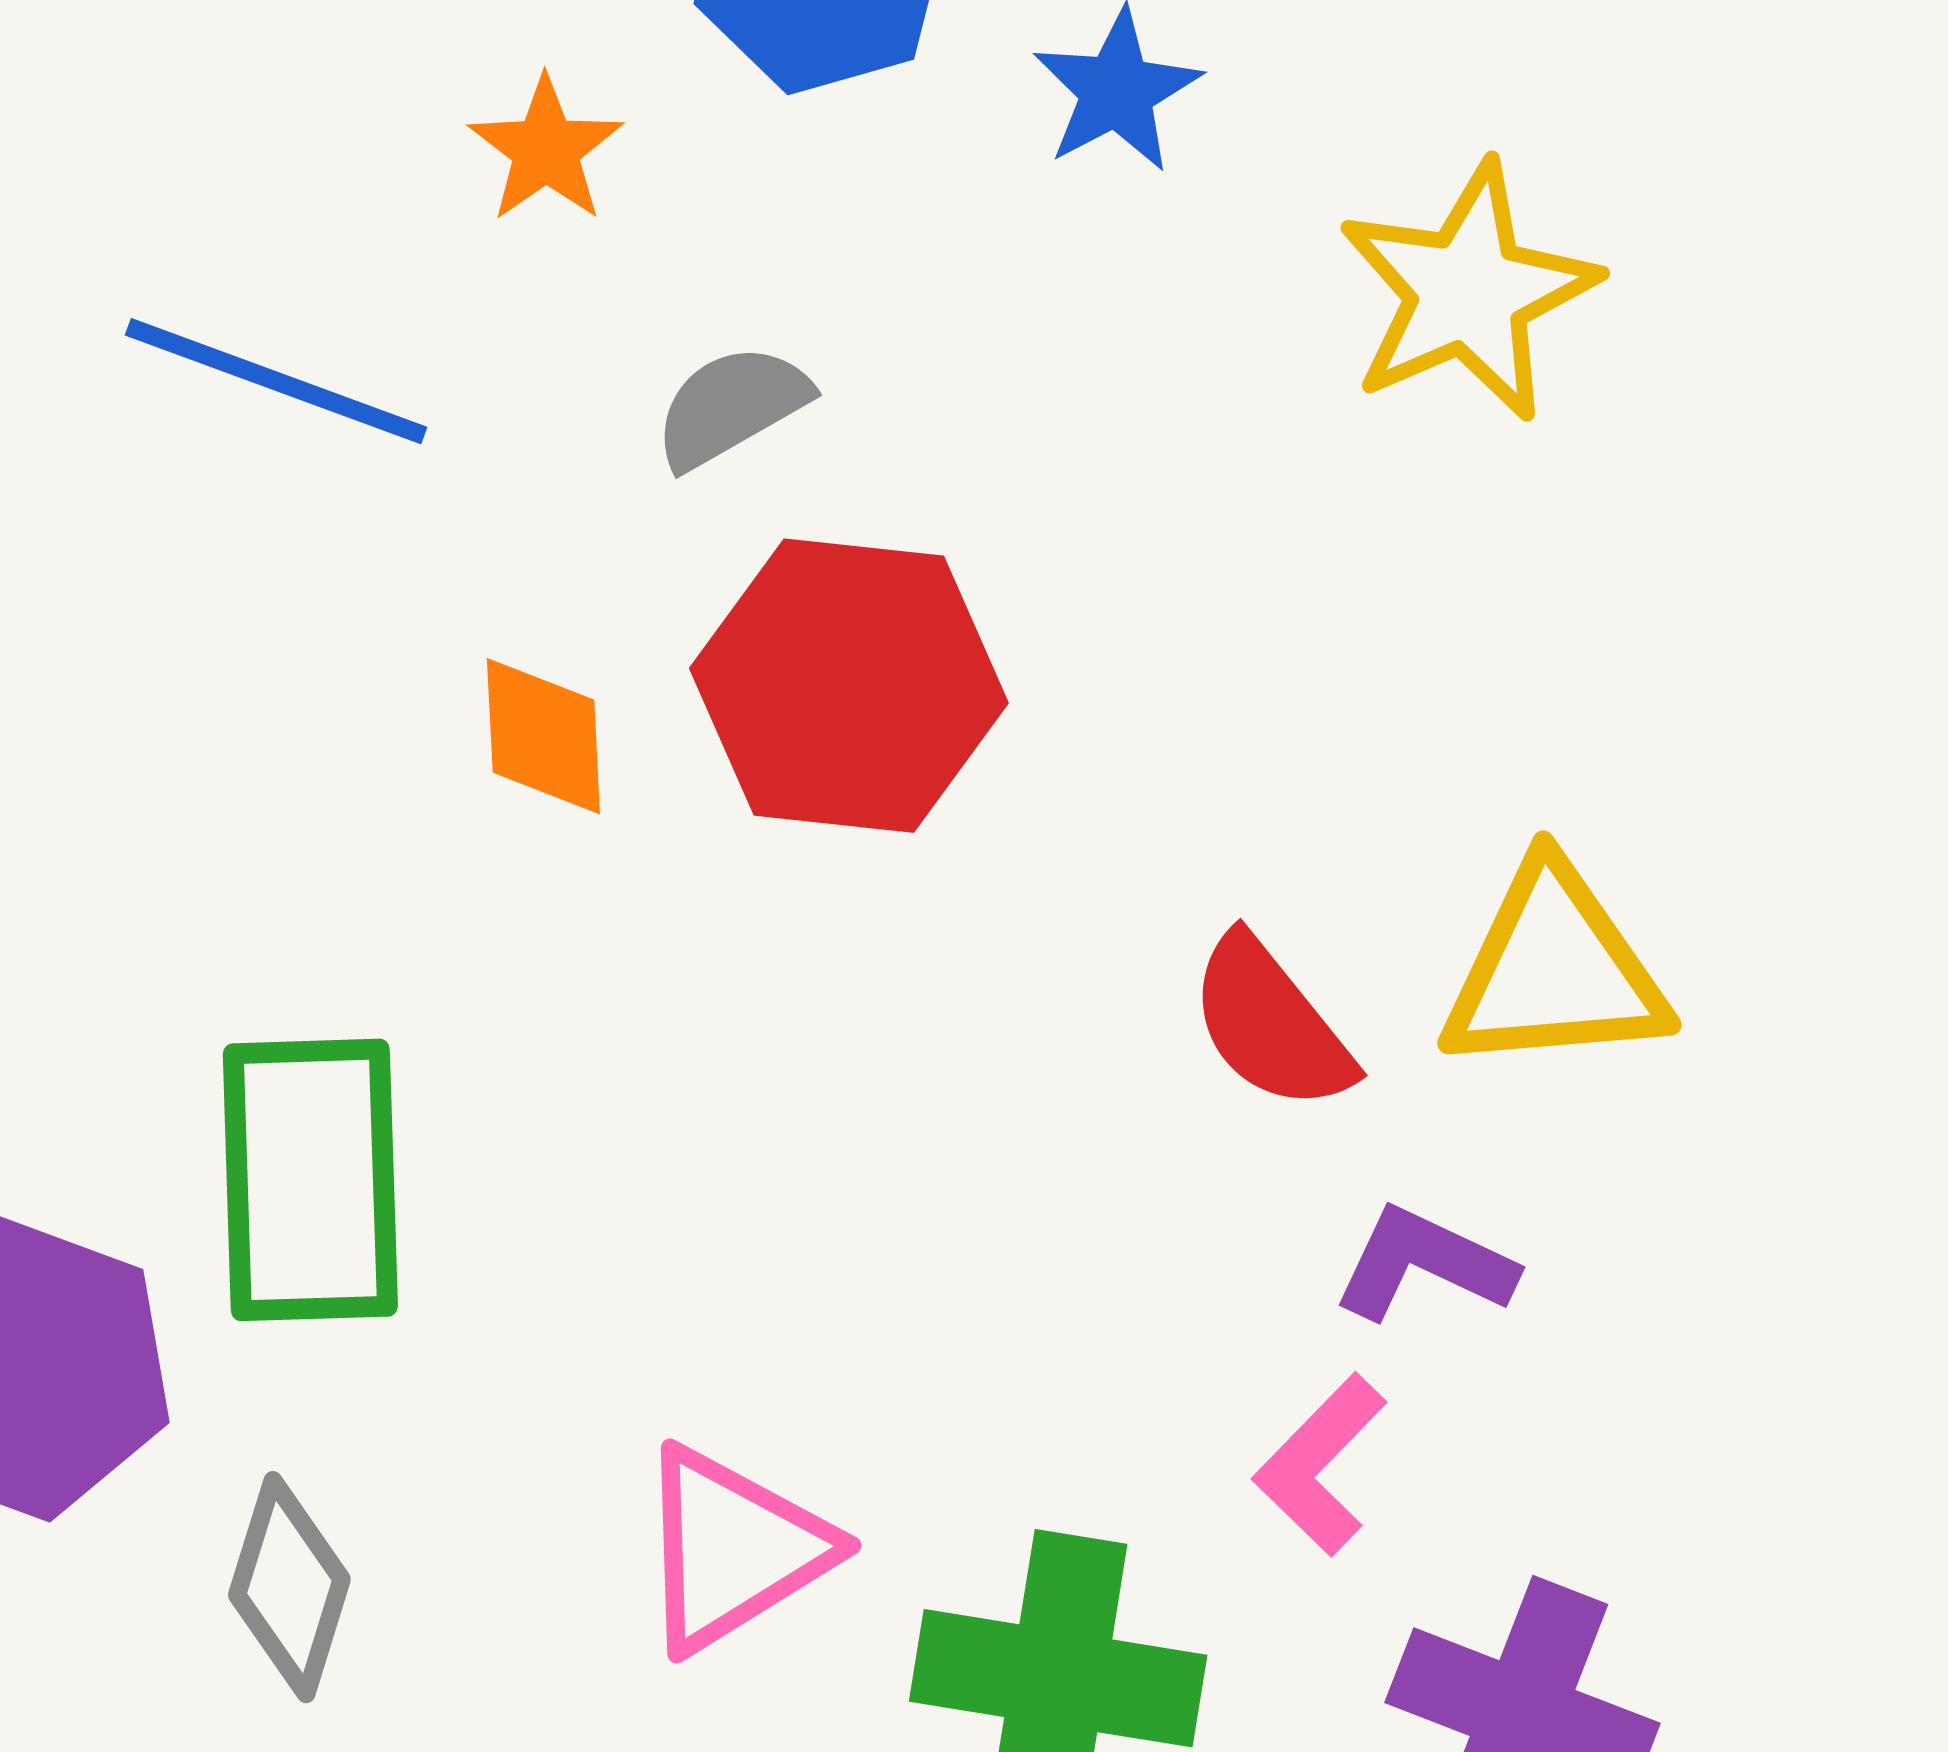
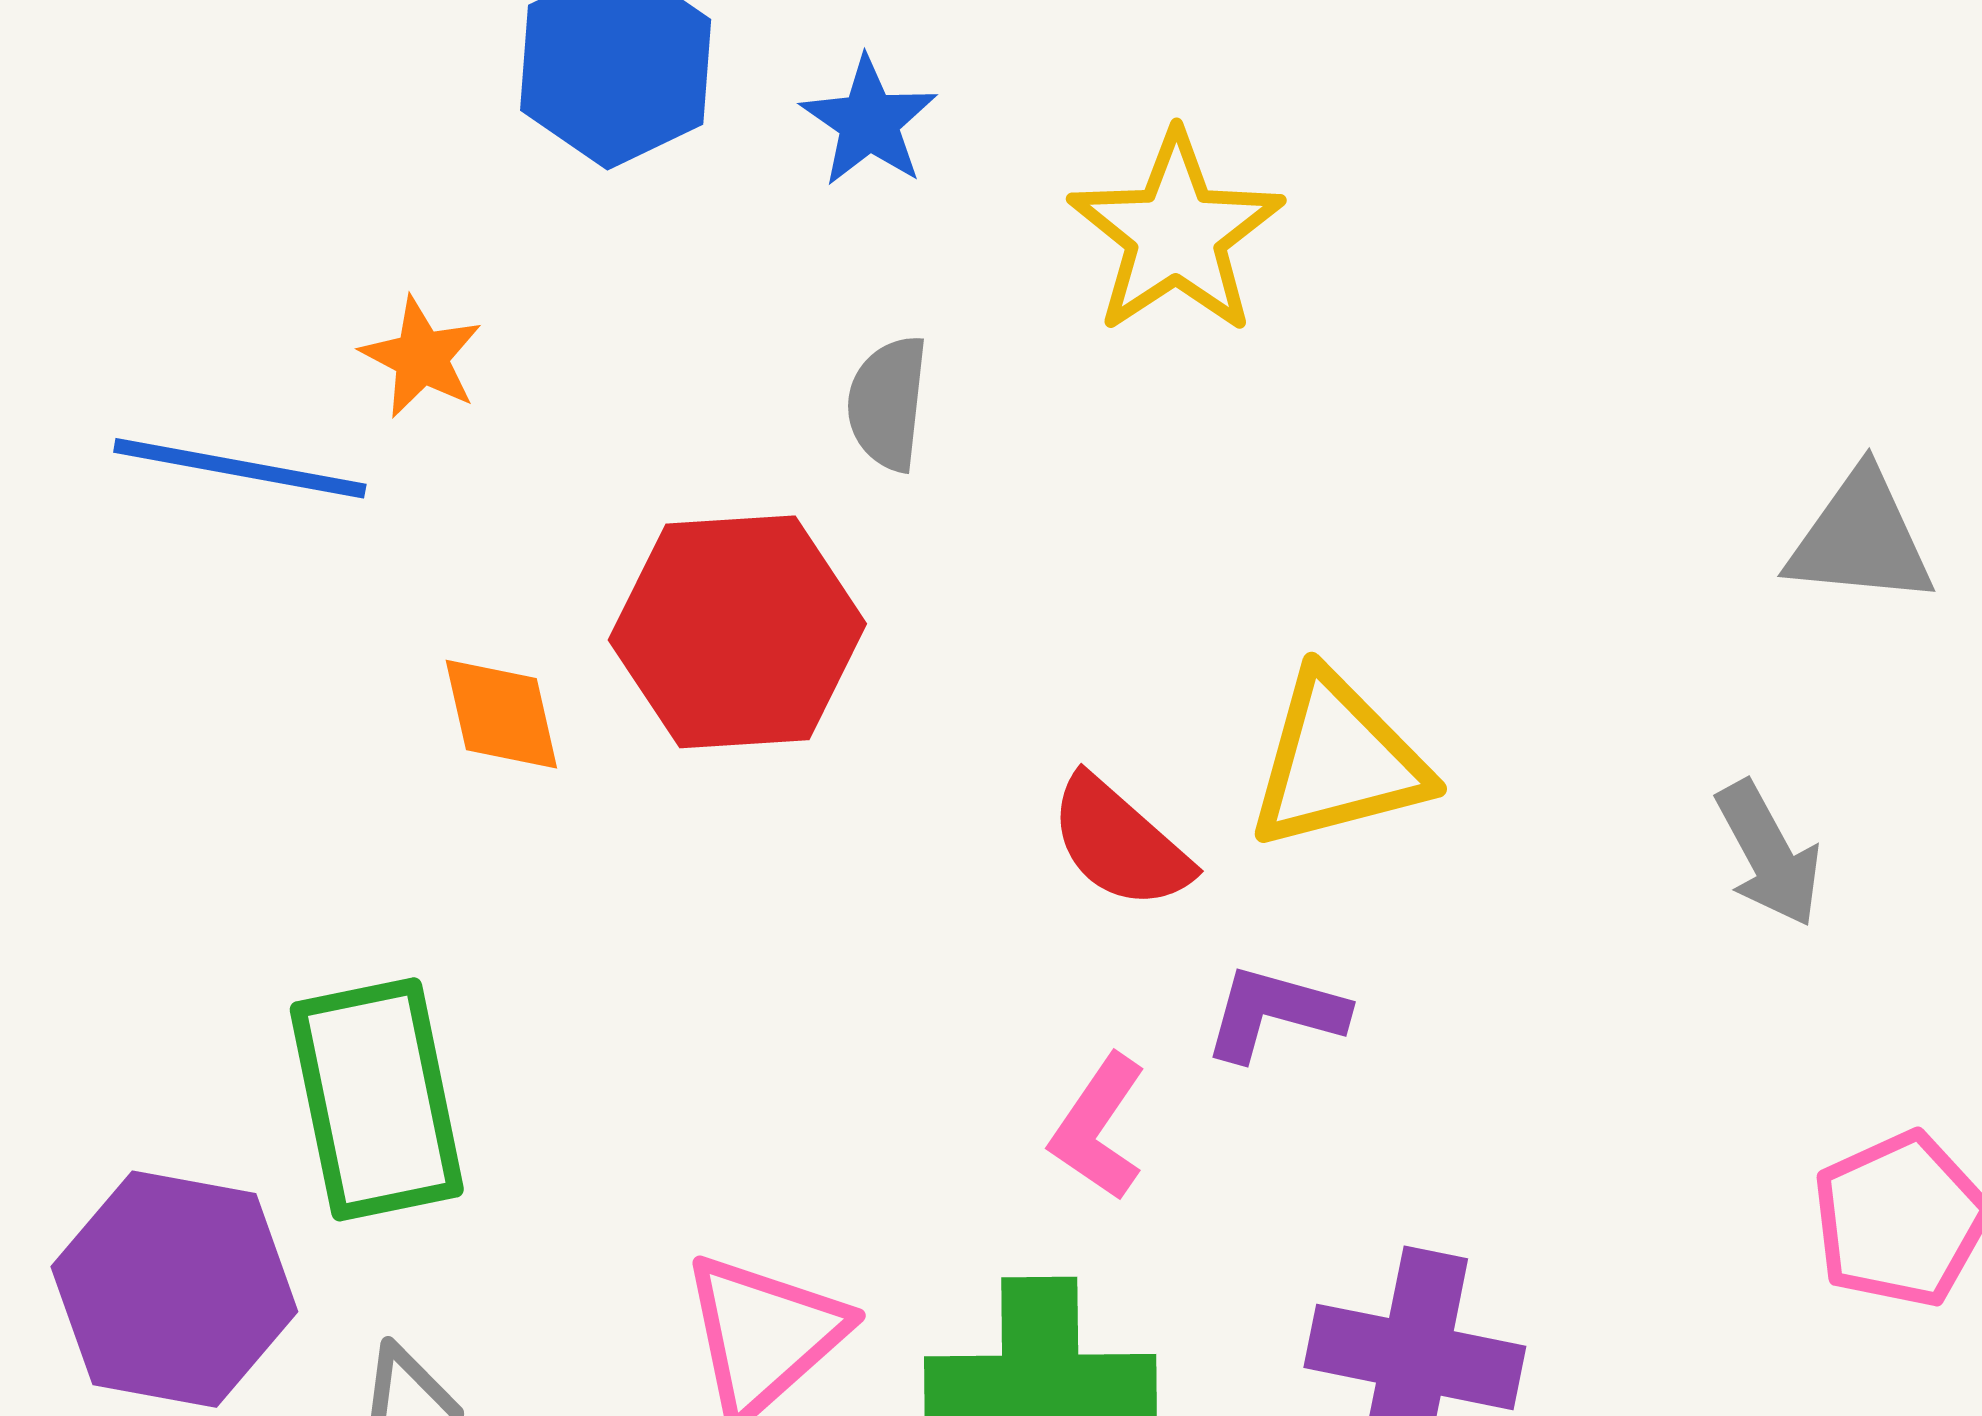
orange star: (546, 150) -> (421, 357), moved
gray semicircle: (731, 406) -> (888, 403), moved, turned -44
pink L-shape: (1320, 1465) -> (1098, 1128), moved

